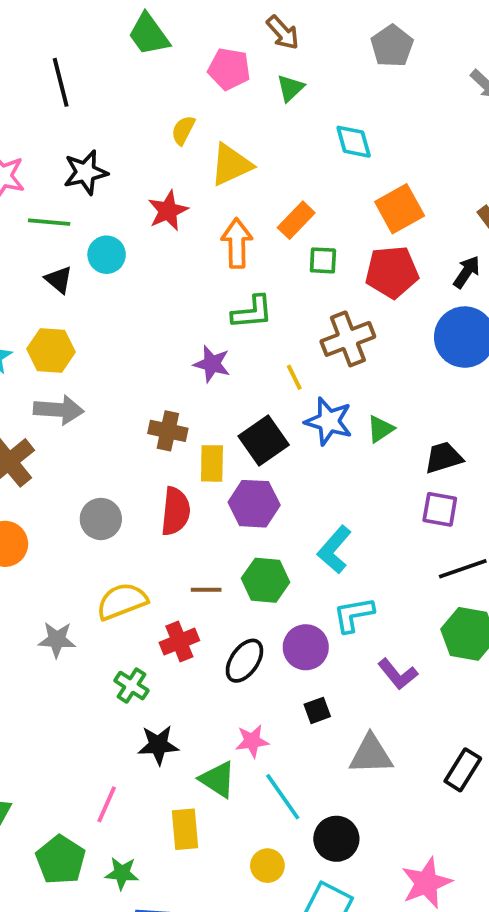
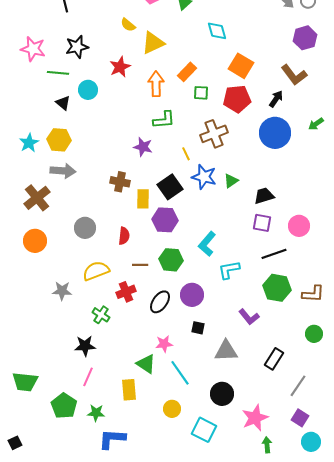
yellow semicircle: (183, 130) -> (128, 25), turned -77
orange square: (400, 209) -> (241, 66), turned -30
red semicircle: (176, 511) -> (124, 236), moved, size x0.7
cyan L-shape: (354, 615) -> (229, 270), moved
purple L-shape: (398, 674) -> (249, 317), moved
black square: (317, 710) -> (198, 328), turned 32
black star: (158, 745) -> (85, 346), moved
black circle: (336, 839) -> (222, 394), moved

